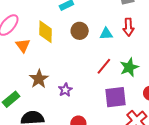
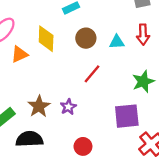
orange triangle: (23, 46) -> (19, 54), turned 42
red line: (104, 66) -> (92, 74), moved
brown star: (39, 79) -> (39, 106), moved

